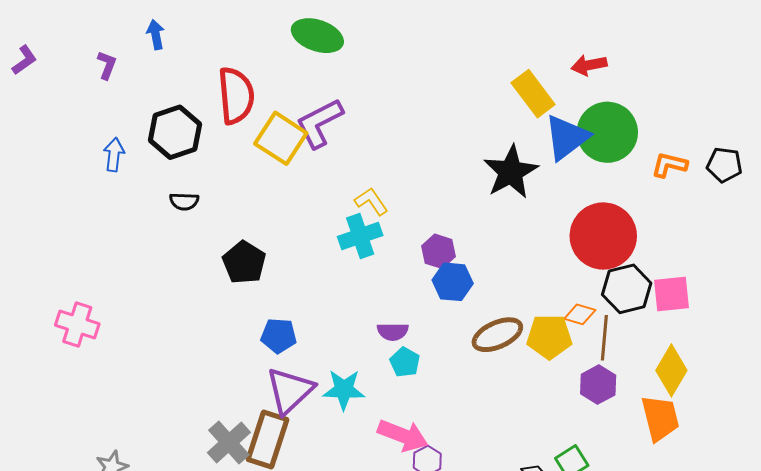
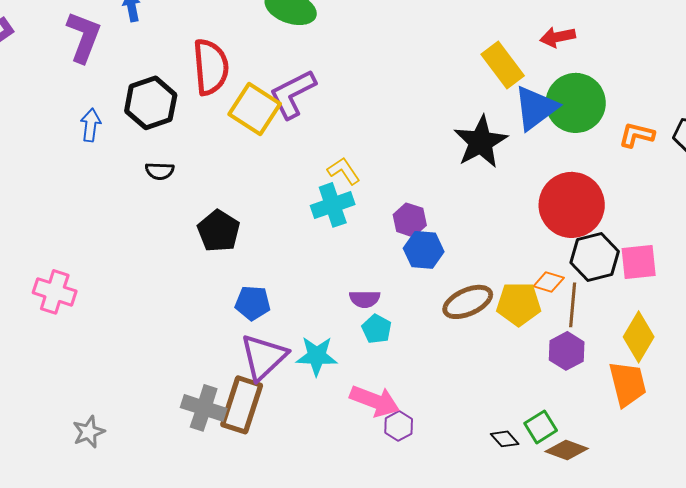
purple L-shape: (107, 65) -> (84, 37), size x1.8
gray cross: (229, 443) -> (204, 408), turned -30

